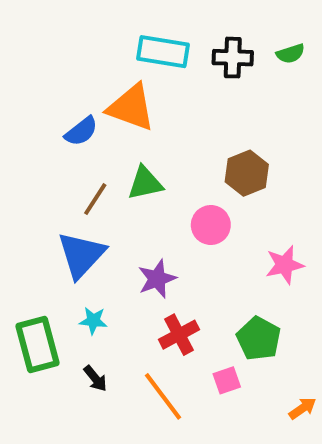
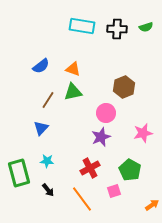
orange triangle: (131, 107) -> (73, 69), moved, size x0.6
blue triangle: (81, 255) -> (41, 128), size x0.6
purple star: (157, 279) -> (101, 137), moved

